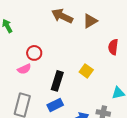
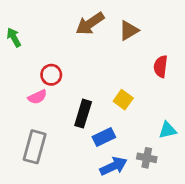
brown arrow: (62, 16) -> (90, 24), turned -60
blue rectangle: (55, 105) -> (104, 137), moved

